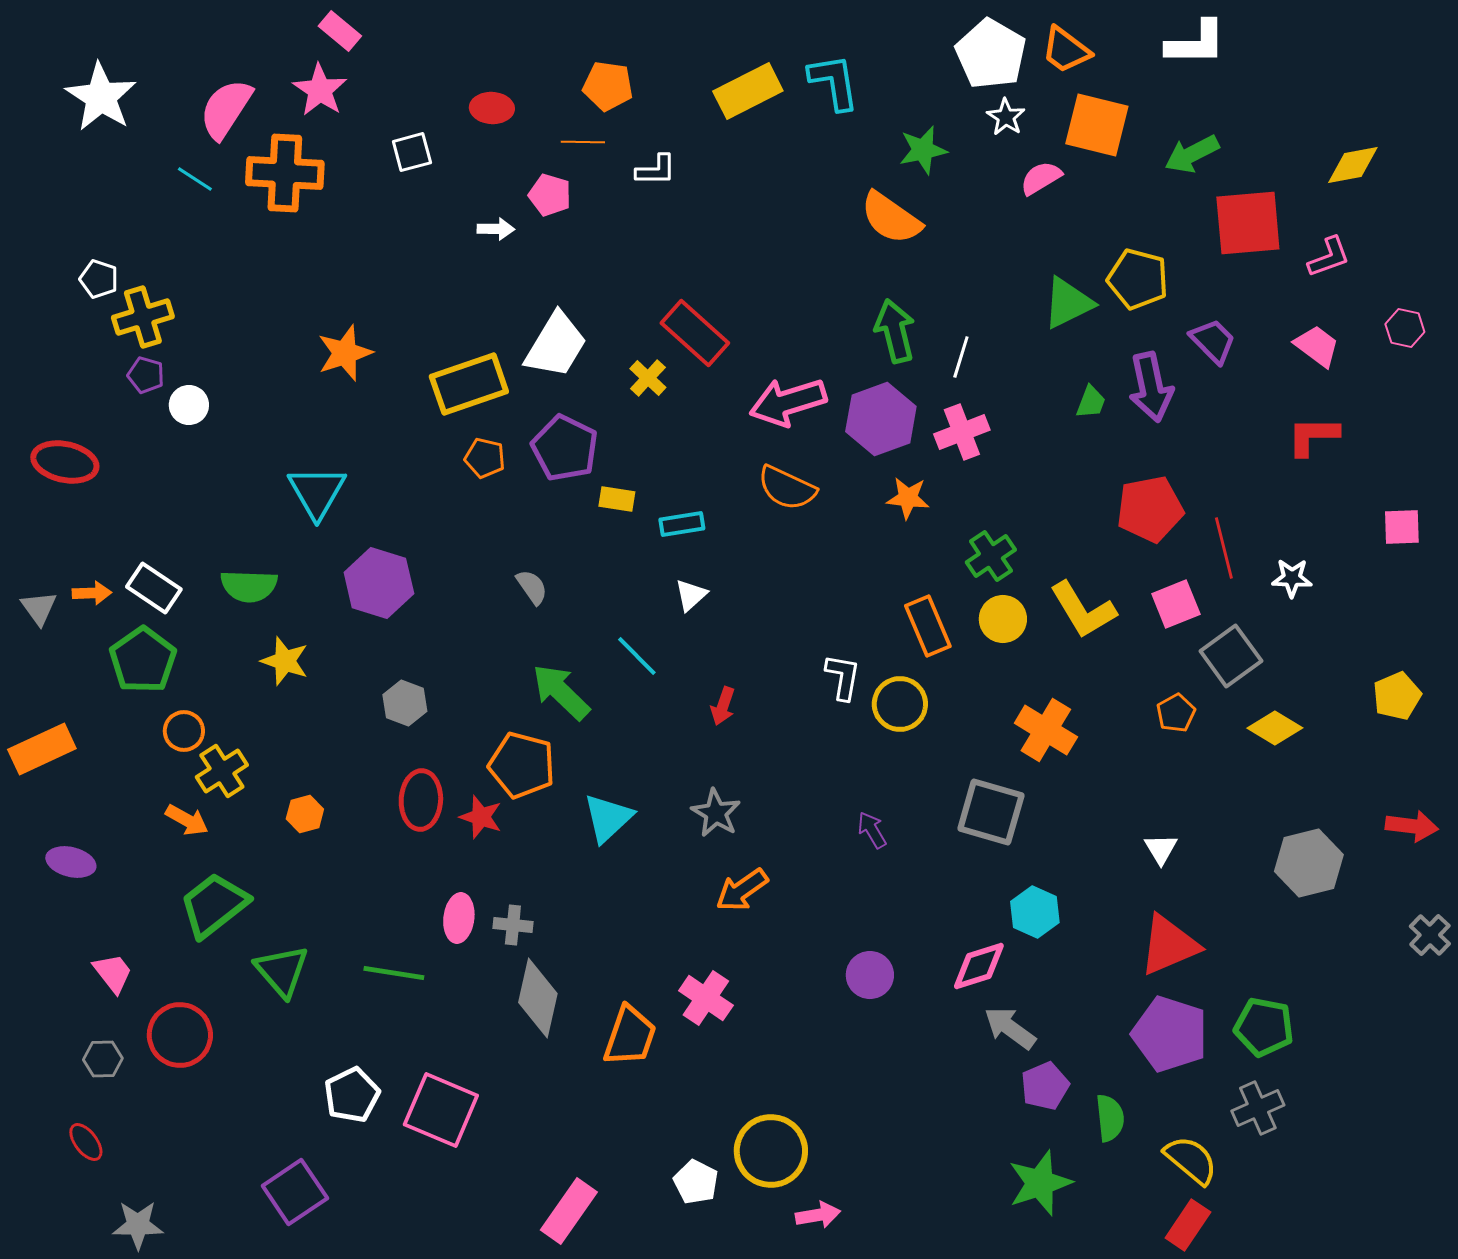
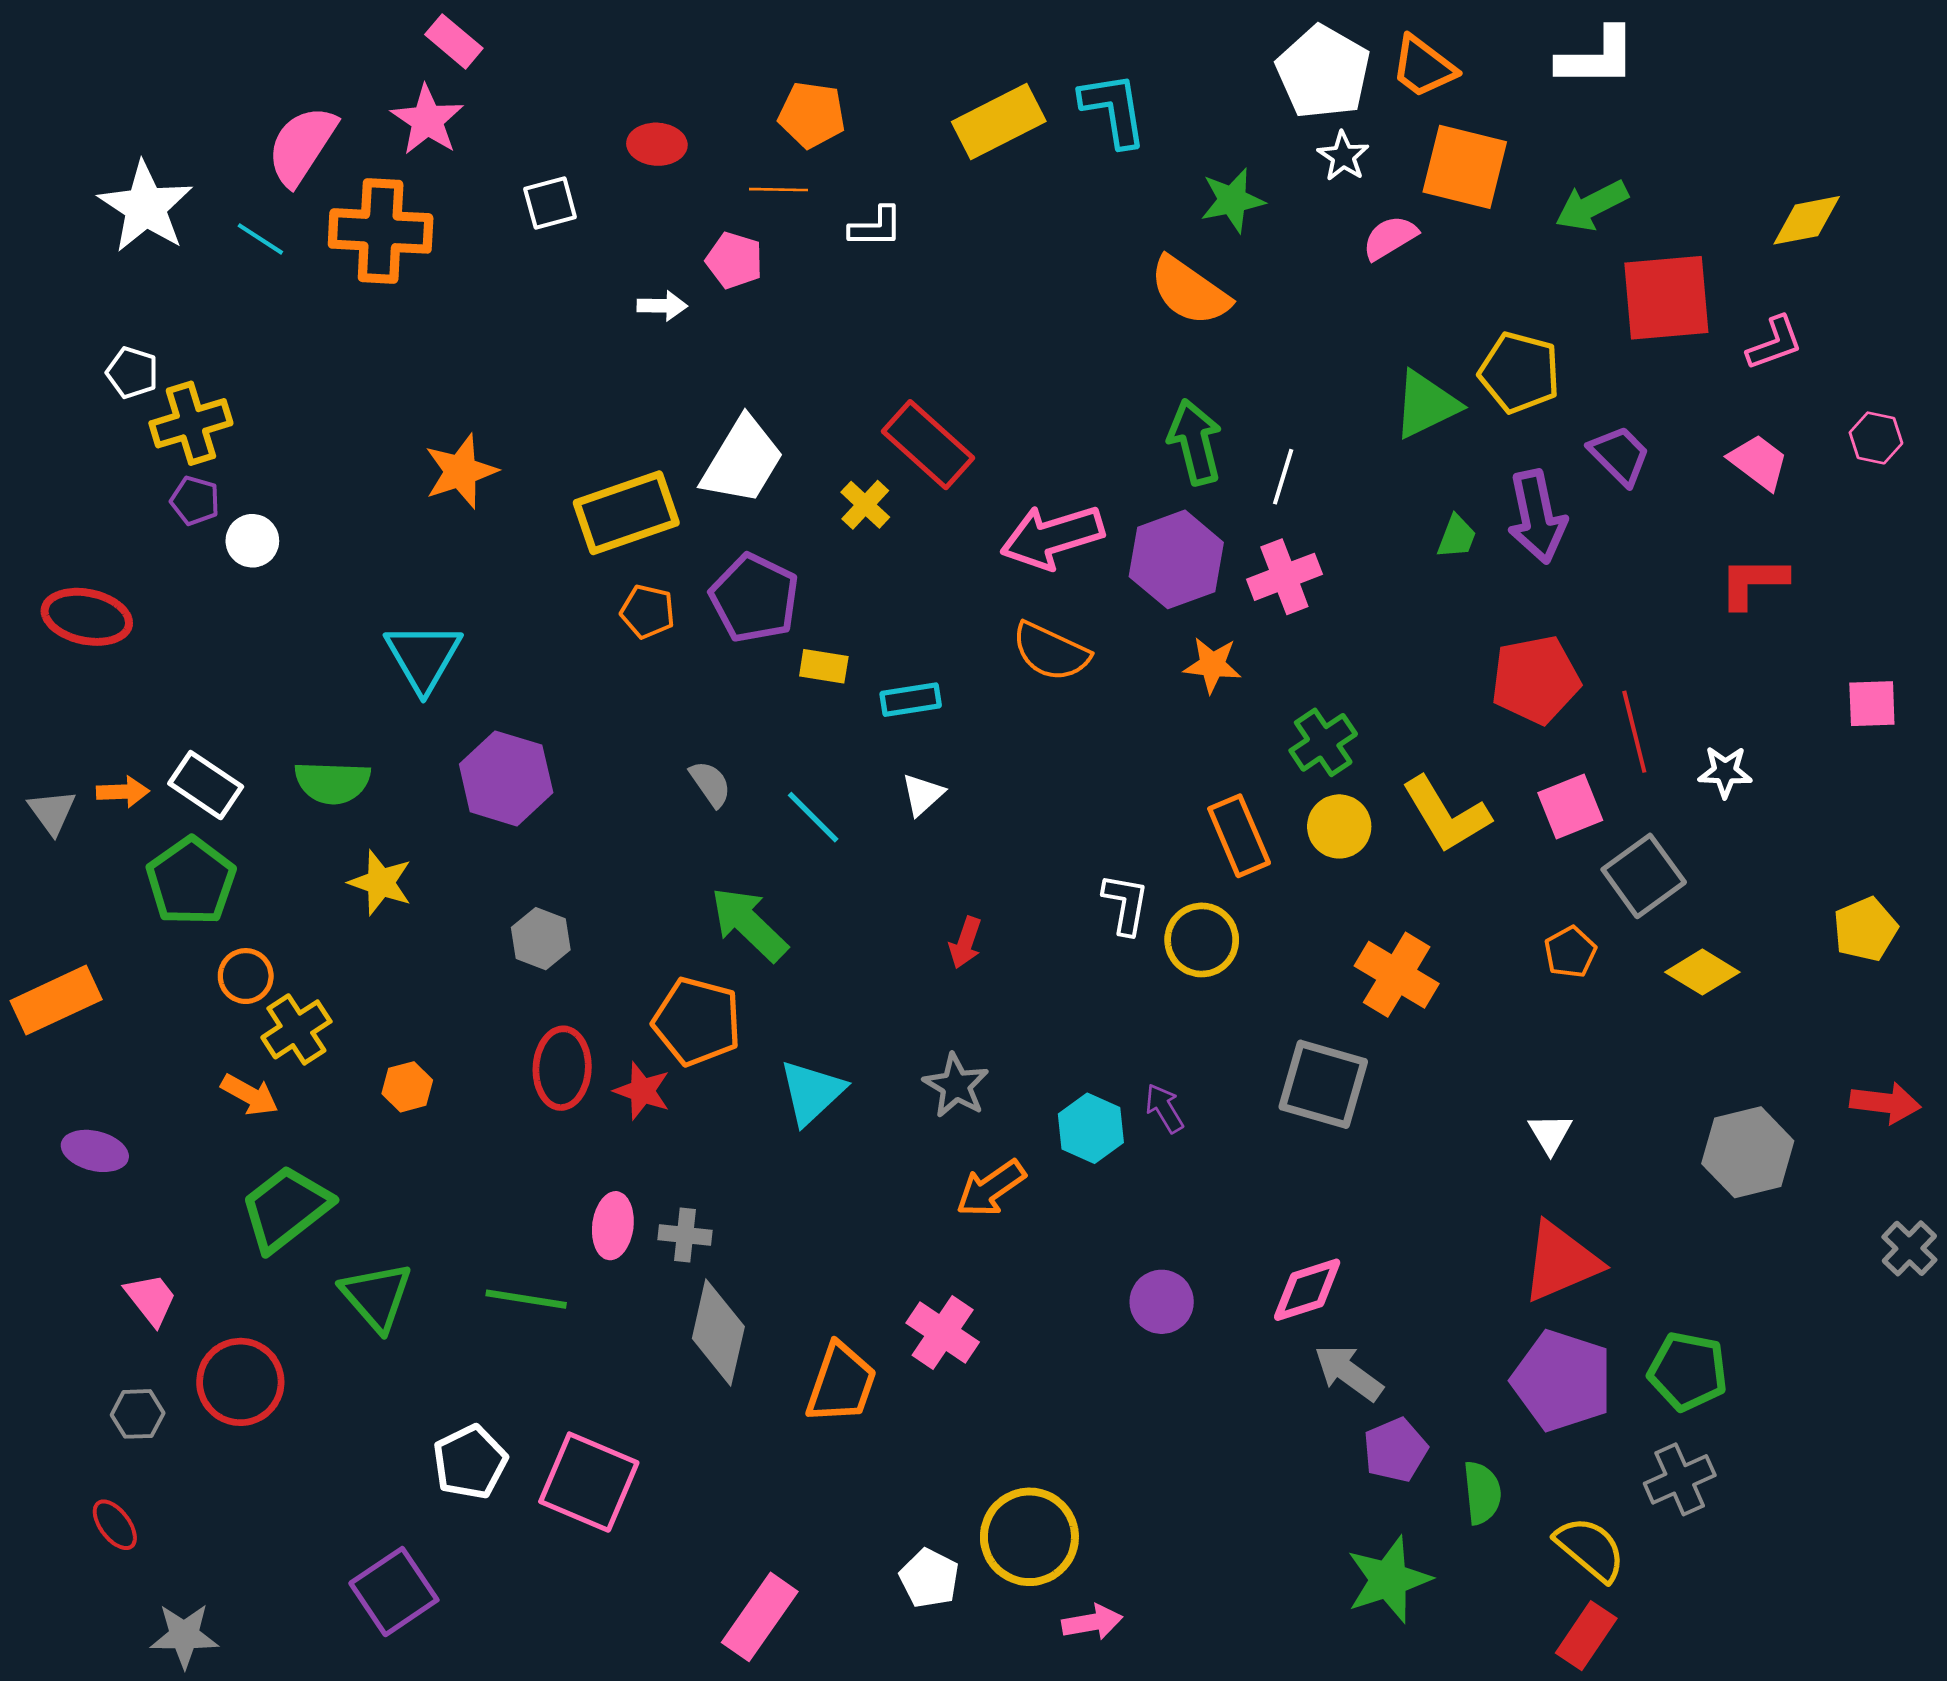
white star: (101, 97) -> (146, 207), moved
cyan line: (637, 656) -> (813, 817), moved
cyan hexagon: (1035, 912) -> (1091, 1128), moved

